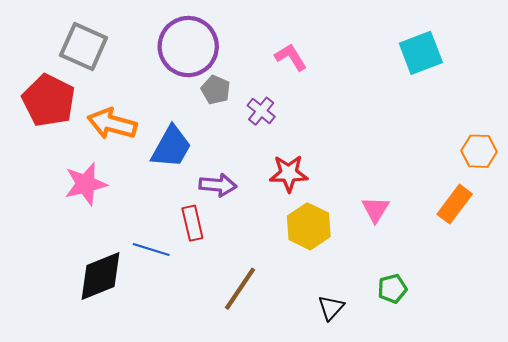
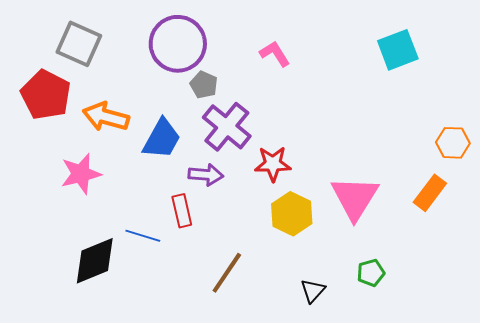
purple cross: (261, 111) -> (227, 127), moved, size x1.8
pink triangle: (375, 209) -> (355, 198), size x1.8

